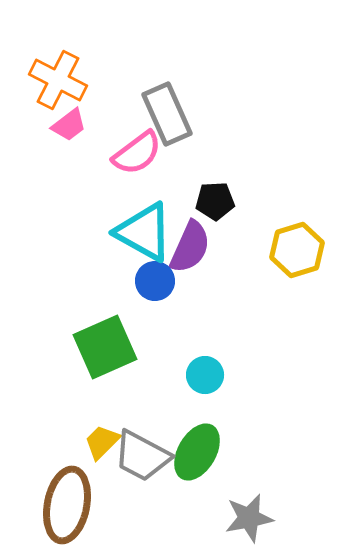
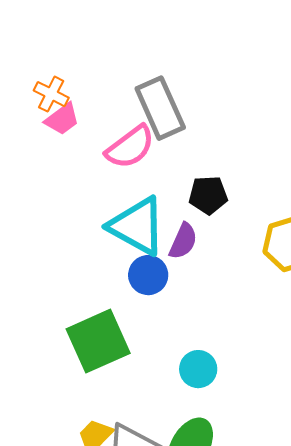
orange cross: (58, 80) -> (51, 94), moved, size x0.6
purple semicircle: (190, 247) -> (183, 241), size x0.7

